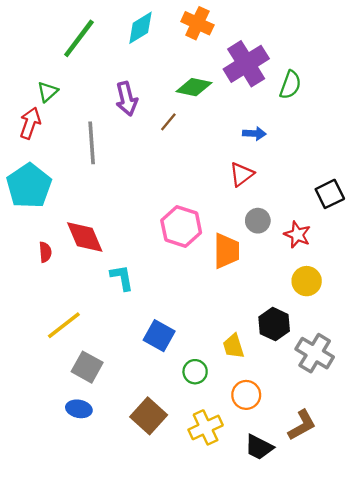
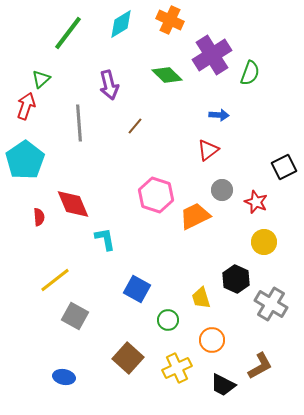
green diamond: (194, 87) -> (167, 75), turned 32
brown line: (168, 122) -> (135, 126), moved
orange trapezoid: (226, 251) -> (195, 216), turned -116
blue ellipse: (79, 409) -> (64, 377), moved

